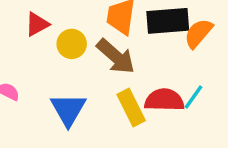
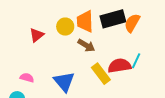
yellow circle: (72, 44) -> (65, 27), moved
brown arrow: (116, 56) -> (86, 45), size x0.7

